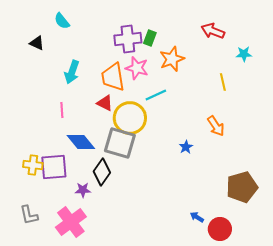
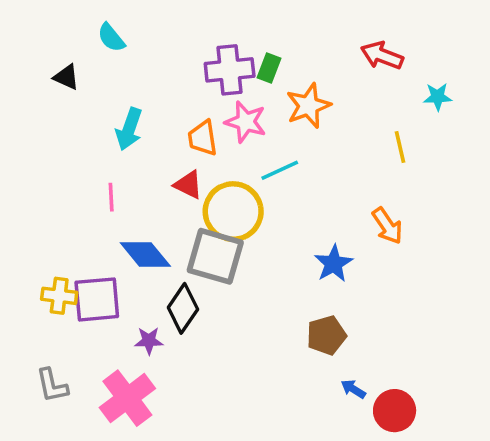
orange trapezoid: (113, 77) -> (203, 138), size x0.7
blue star: (186, 147) -> (334, 264), size x1.5
brown pentagon: (242, 187) -> (326, 335), moved, size x0.7

